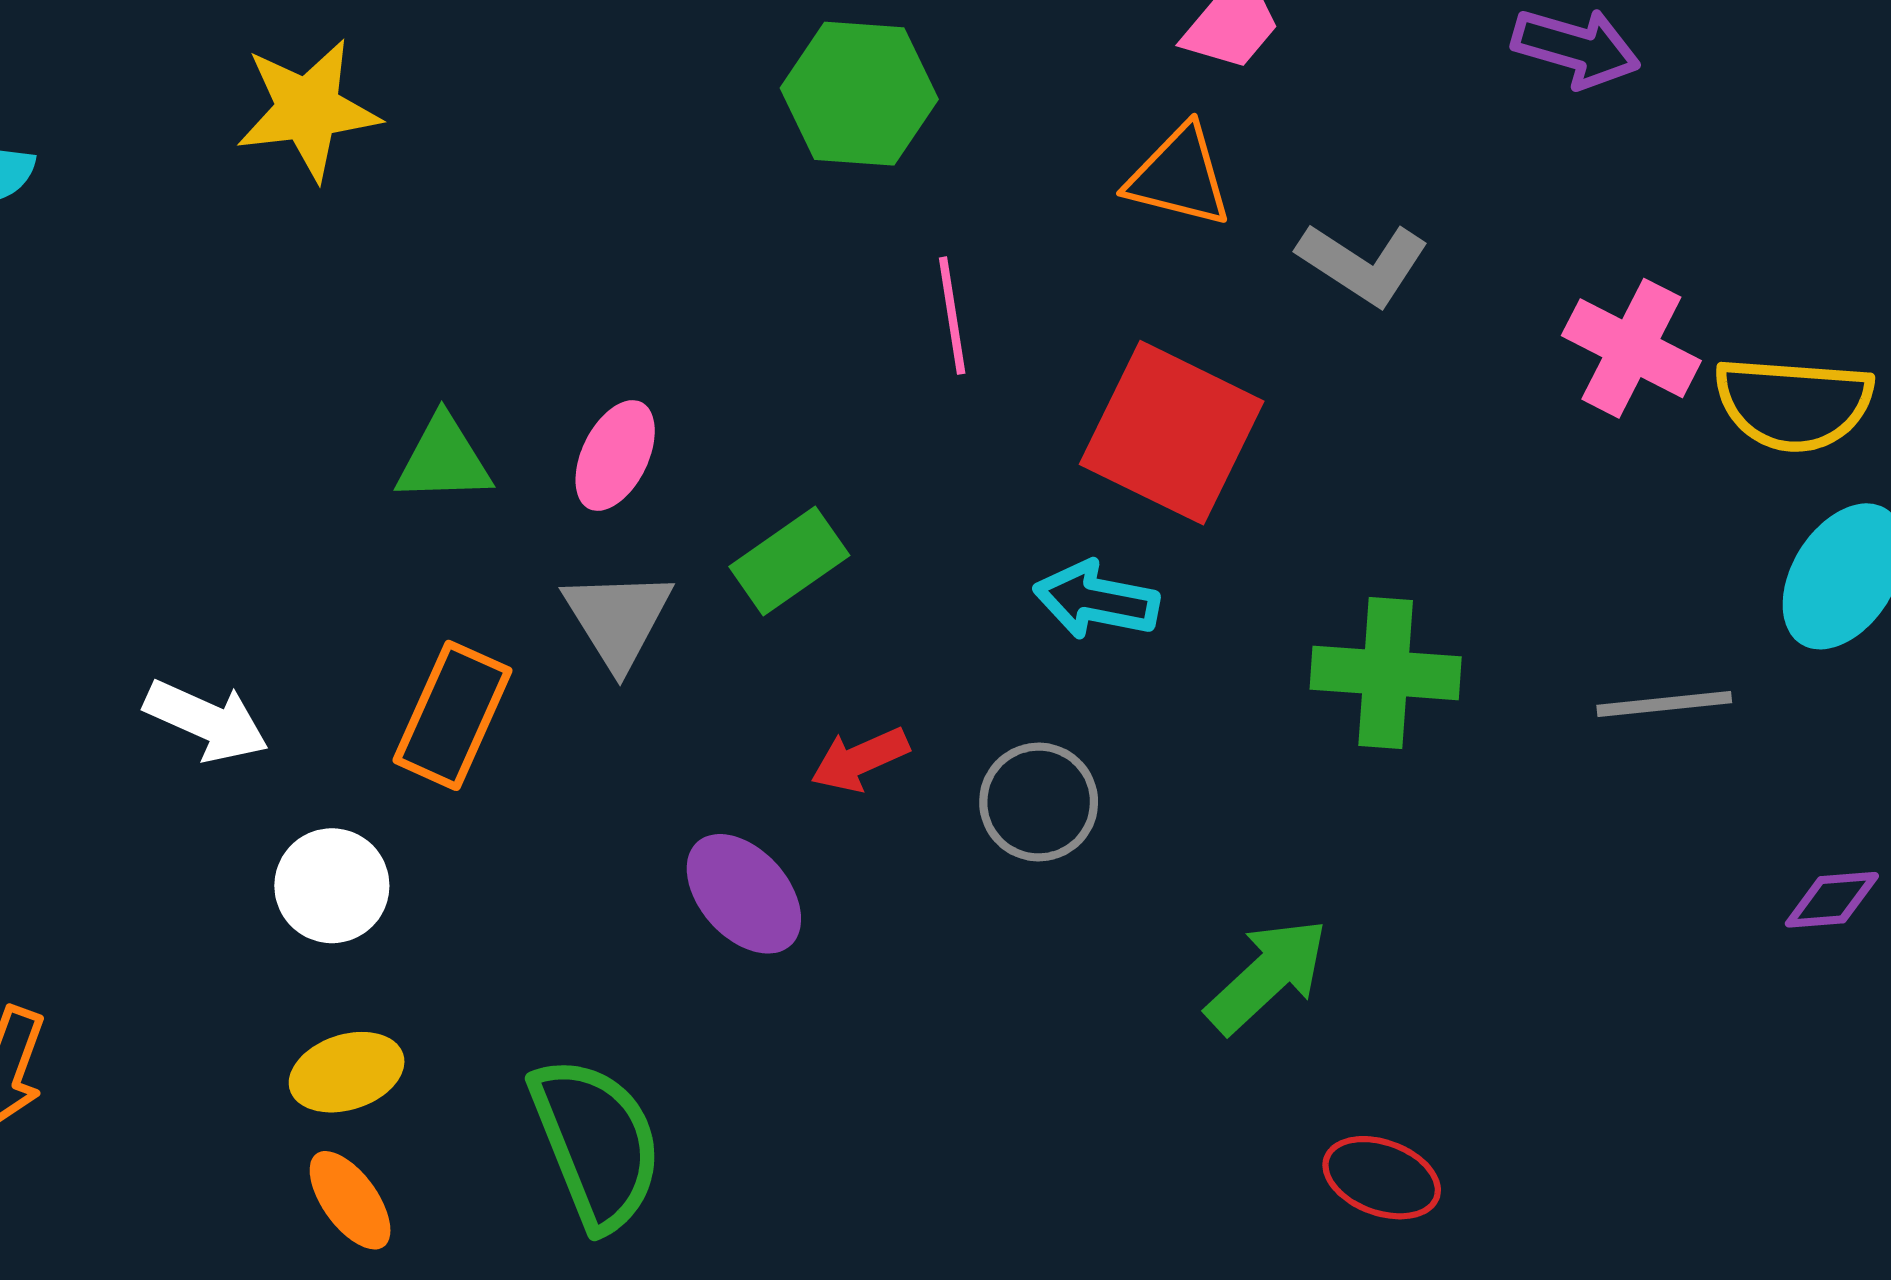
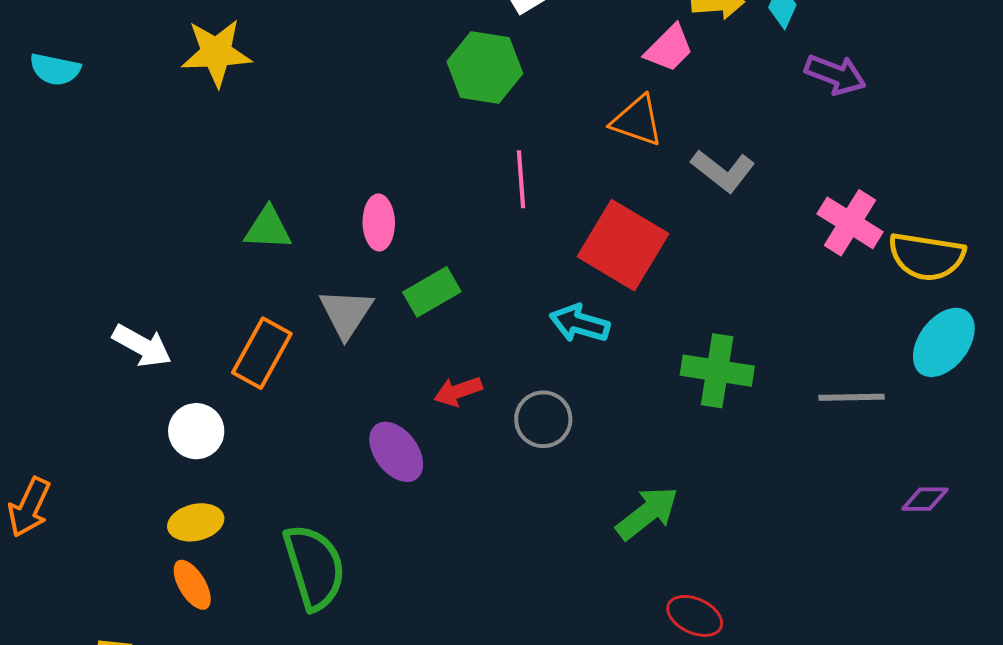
pink ellipse: (615, 455) -> (379, 223), moved, turned -32

